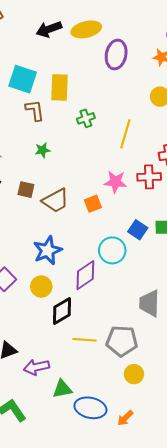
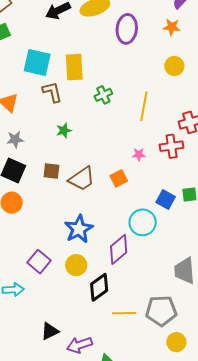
pink star: (115, 182) -> (139, 154), size x0.6

